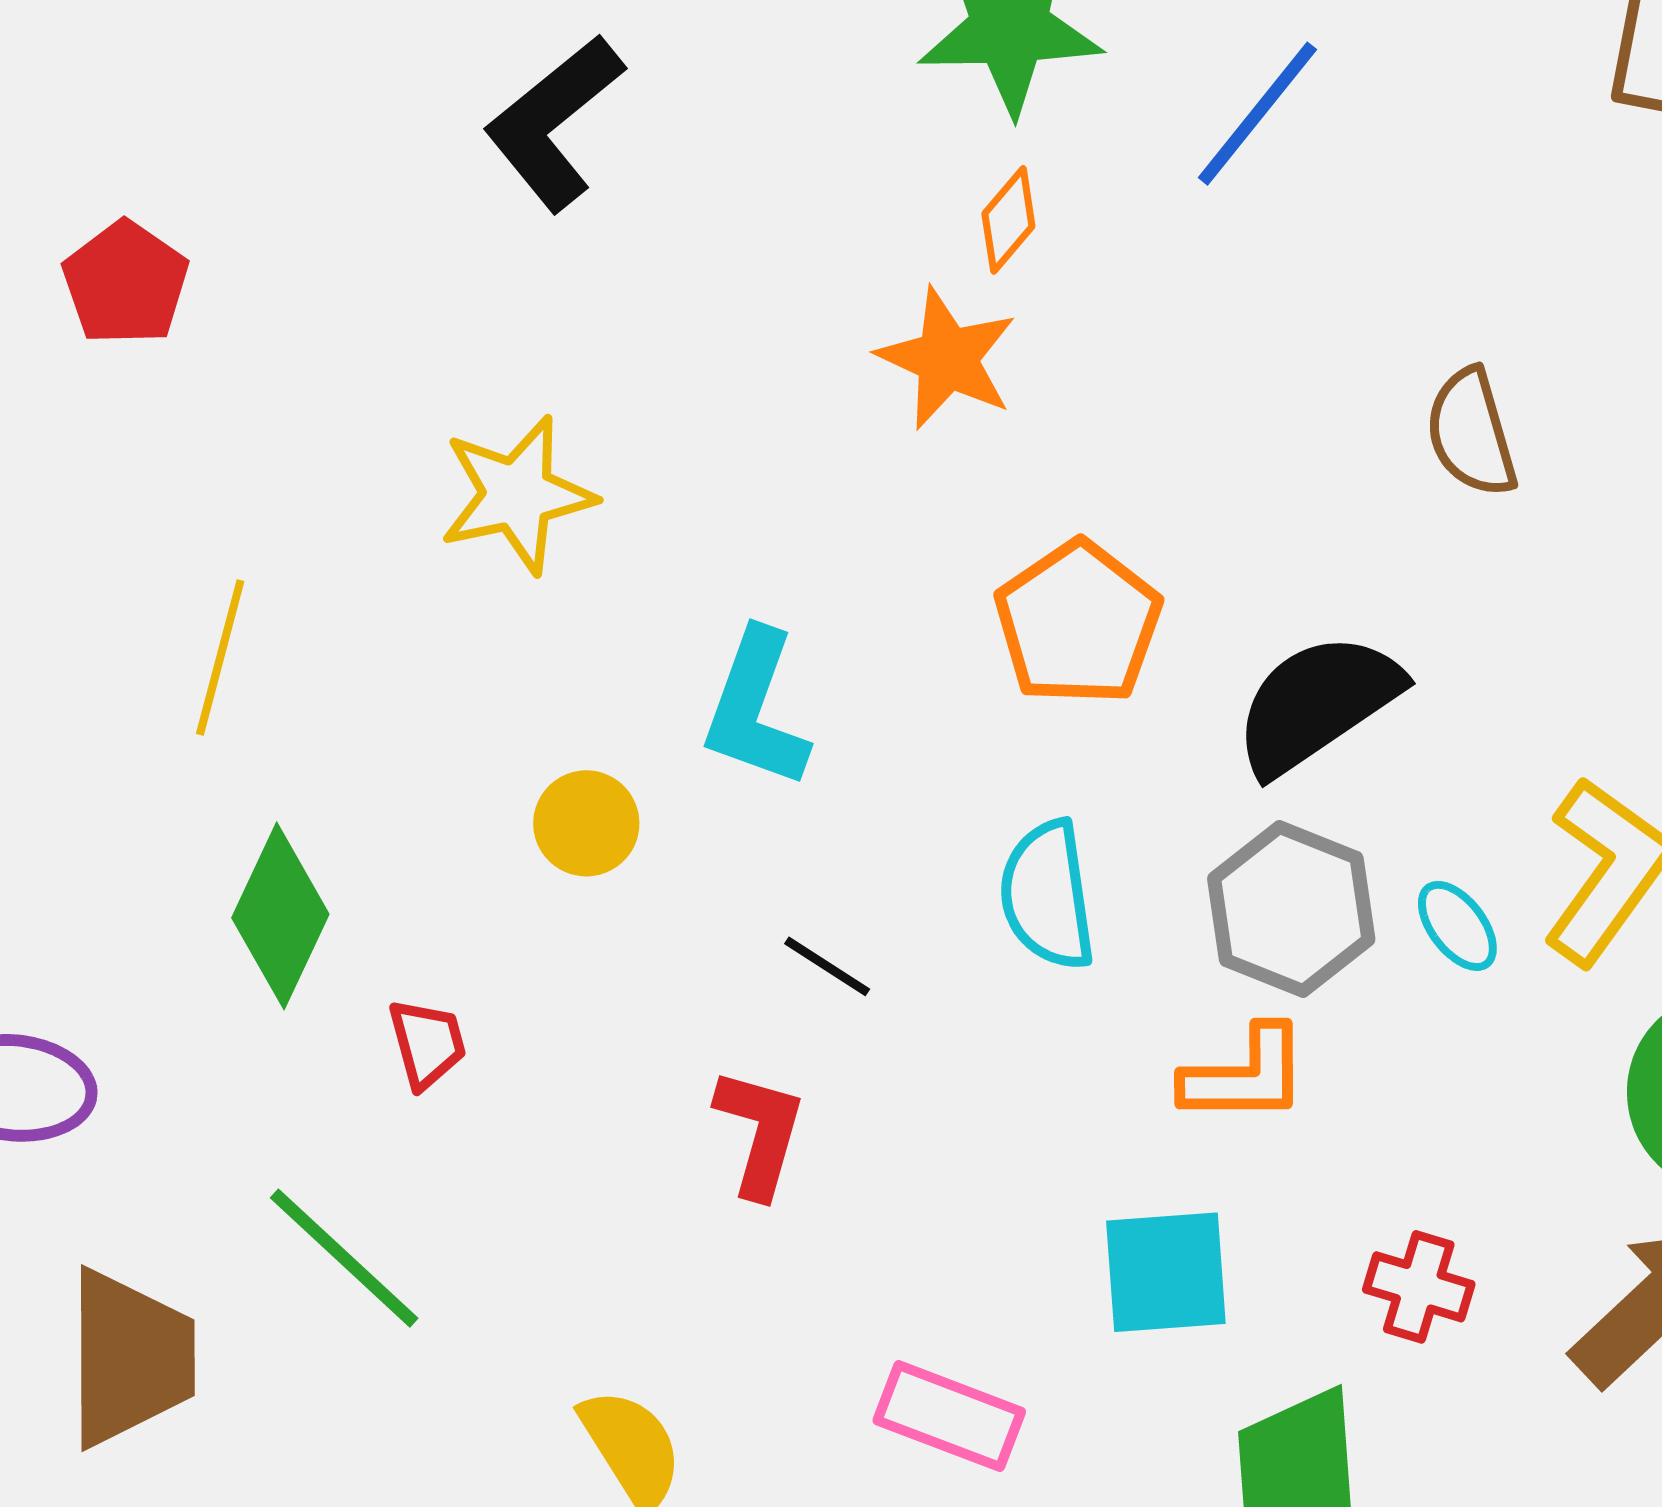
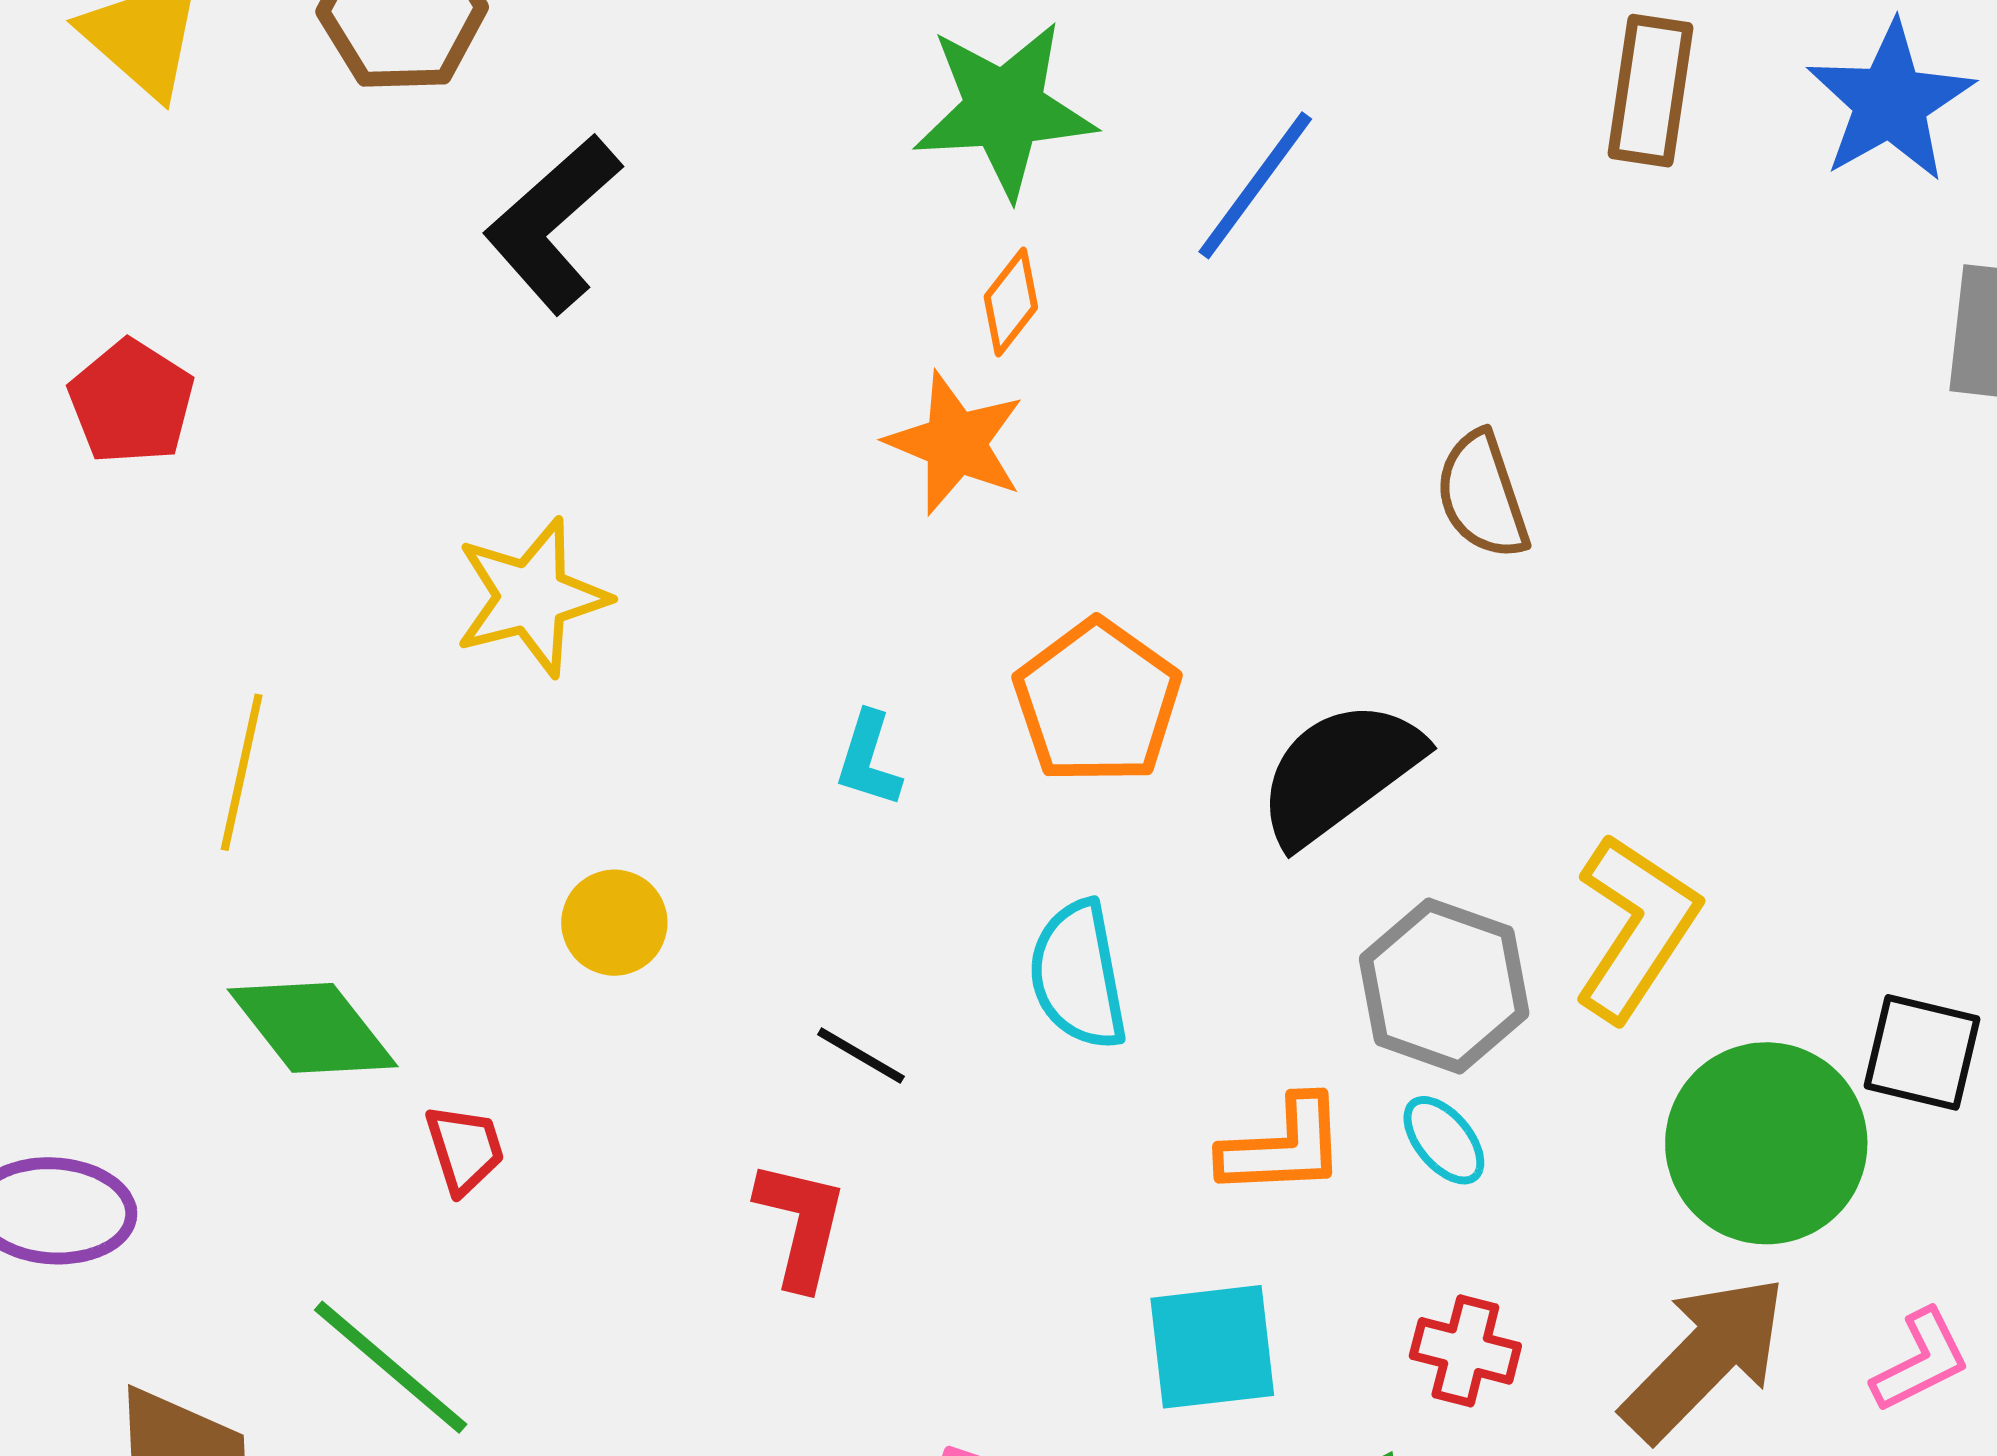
cyan L-shape: (756, 709) -> (868, 759), moved, size x0.6
gray hexagon: (1291, 909) -> (1444, 986), moved
green diamond: (280, 916) -> (313, 1028), turned -61
cyan ellipse: (1457, 926) -> (1444, 1140), moved

